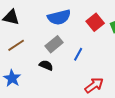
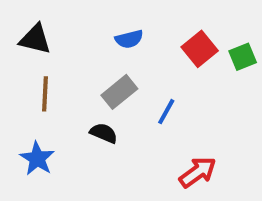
blue semicircle: (59, 17) -> (129, 39), size x0.6
brown line: (16, 45) -> (45, 94), turned -54

